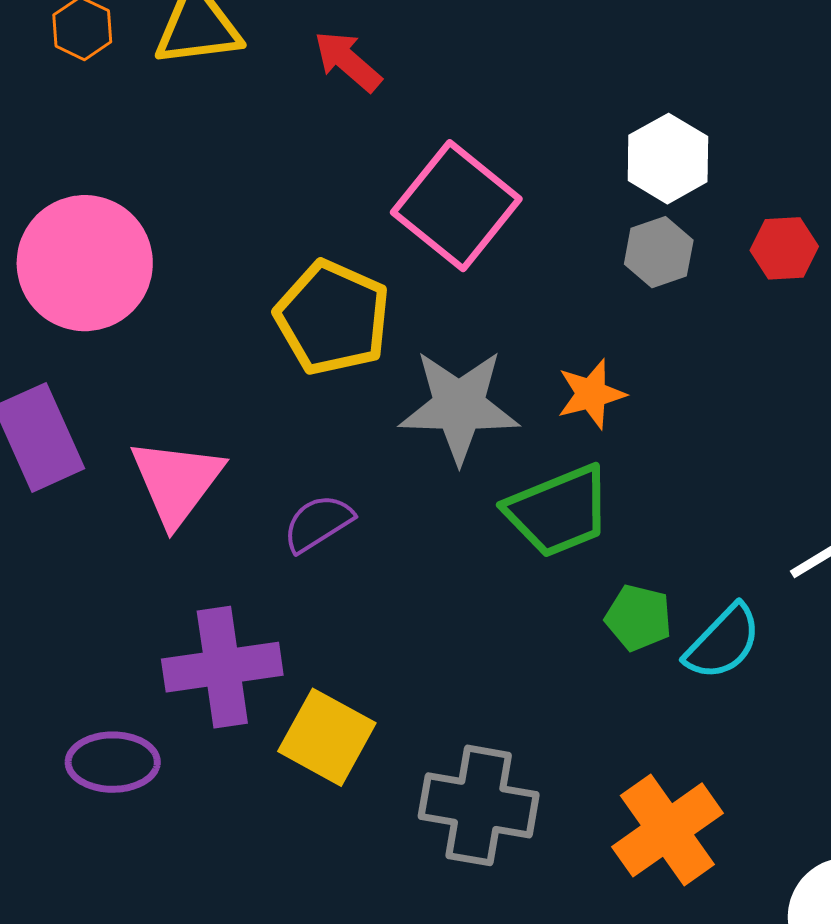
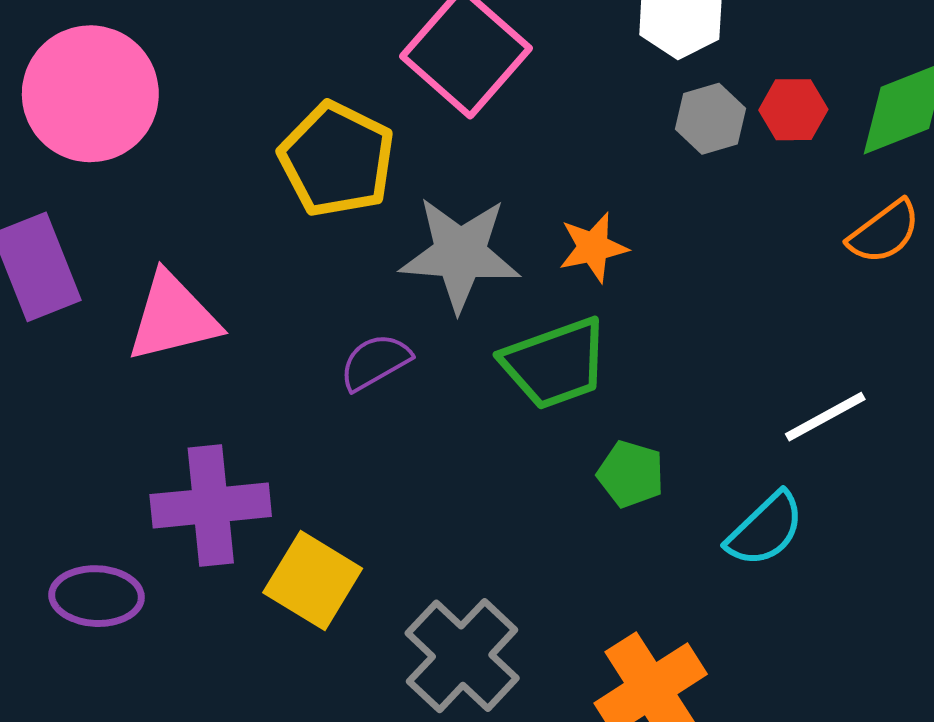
gray hexagon: (659, 252) -> (711, 119), moved
pink triangle: (176, 482) -> (173, 317), turned 37
purple semicircle: (318, 523) -> (375, 362), moved
cyan semicircle: (723, 642) -> (765, 529), moved
gray cross: (479, 805) -> (462, 656), turned 31

